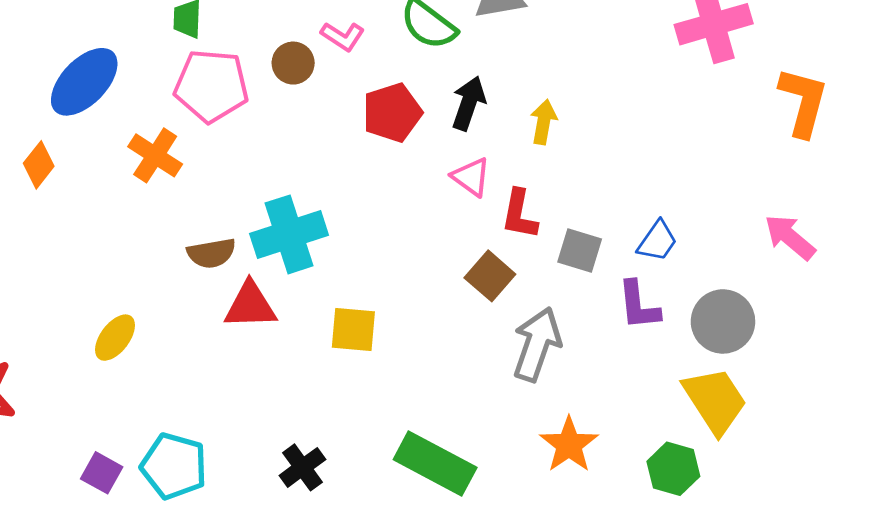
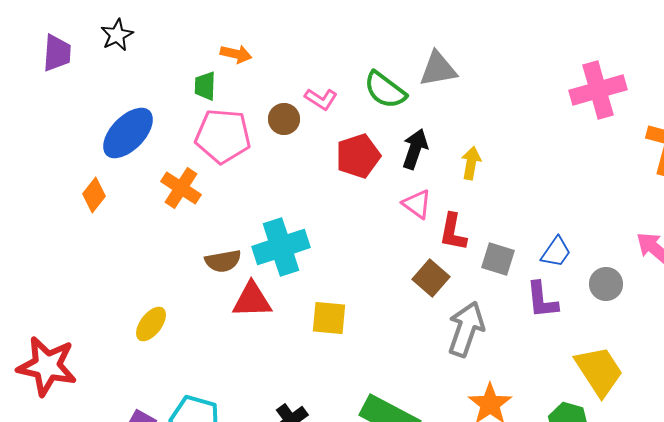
gray circle: (723, 321) -> (606, 284), moved, size x0.7

